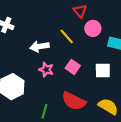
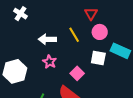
pink square: (73, 67) -> (77, 73), moved
white square: (103, 71) -> (98, 58), moved

